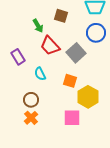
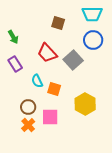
green arrow: (38, 26) -> (13, 37), moved
orange square: (70, 81) -> (54, 89), moved
pink square: (72, 118) -> (50, 117), moved

